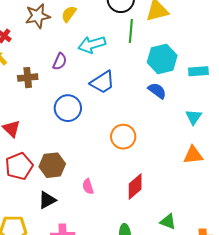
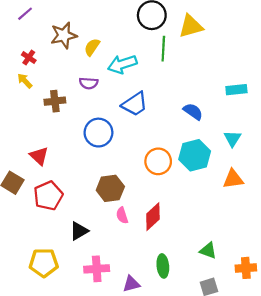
yellow semicircle: (69, 14) -> (92, 47), moved
cyan hexagon: (162, 59) -> (195, 155), moved
purple semicircle: (60, 61) -> (89, 83), turned 72
brown hexagon: (52, 165) -> (110, 188), moved
red diamond: (135, 186) -> (153, 217), moved

